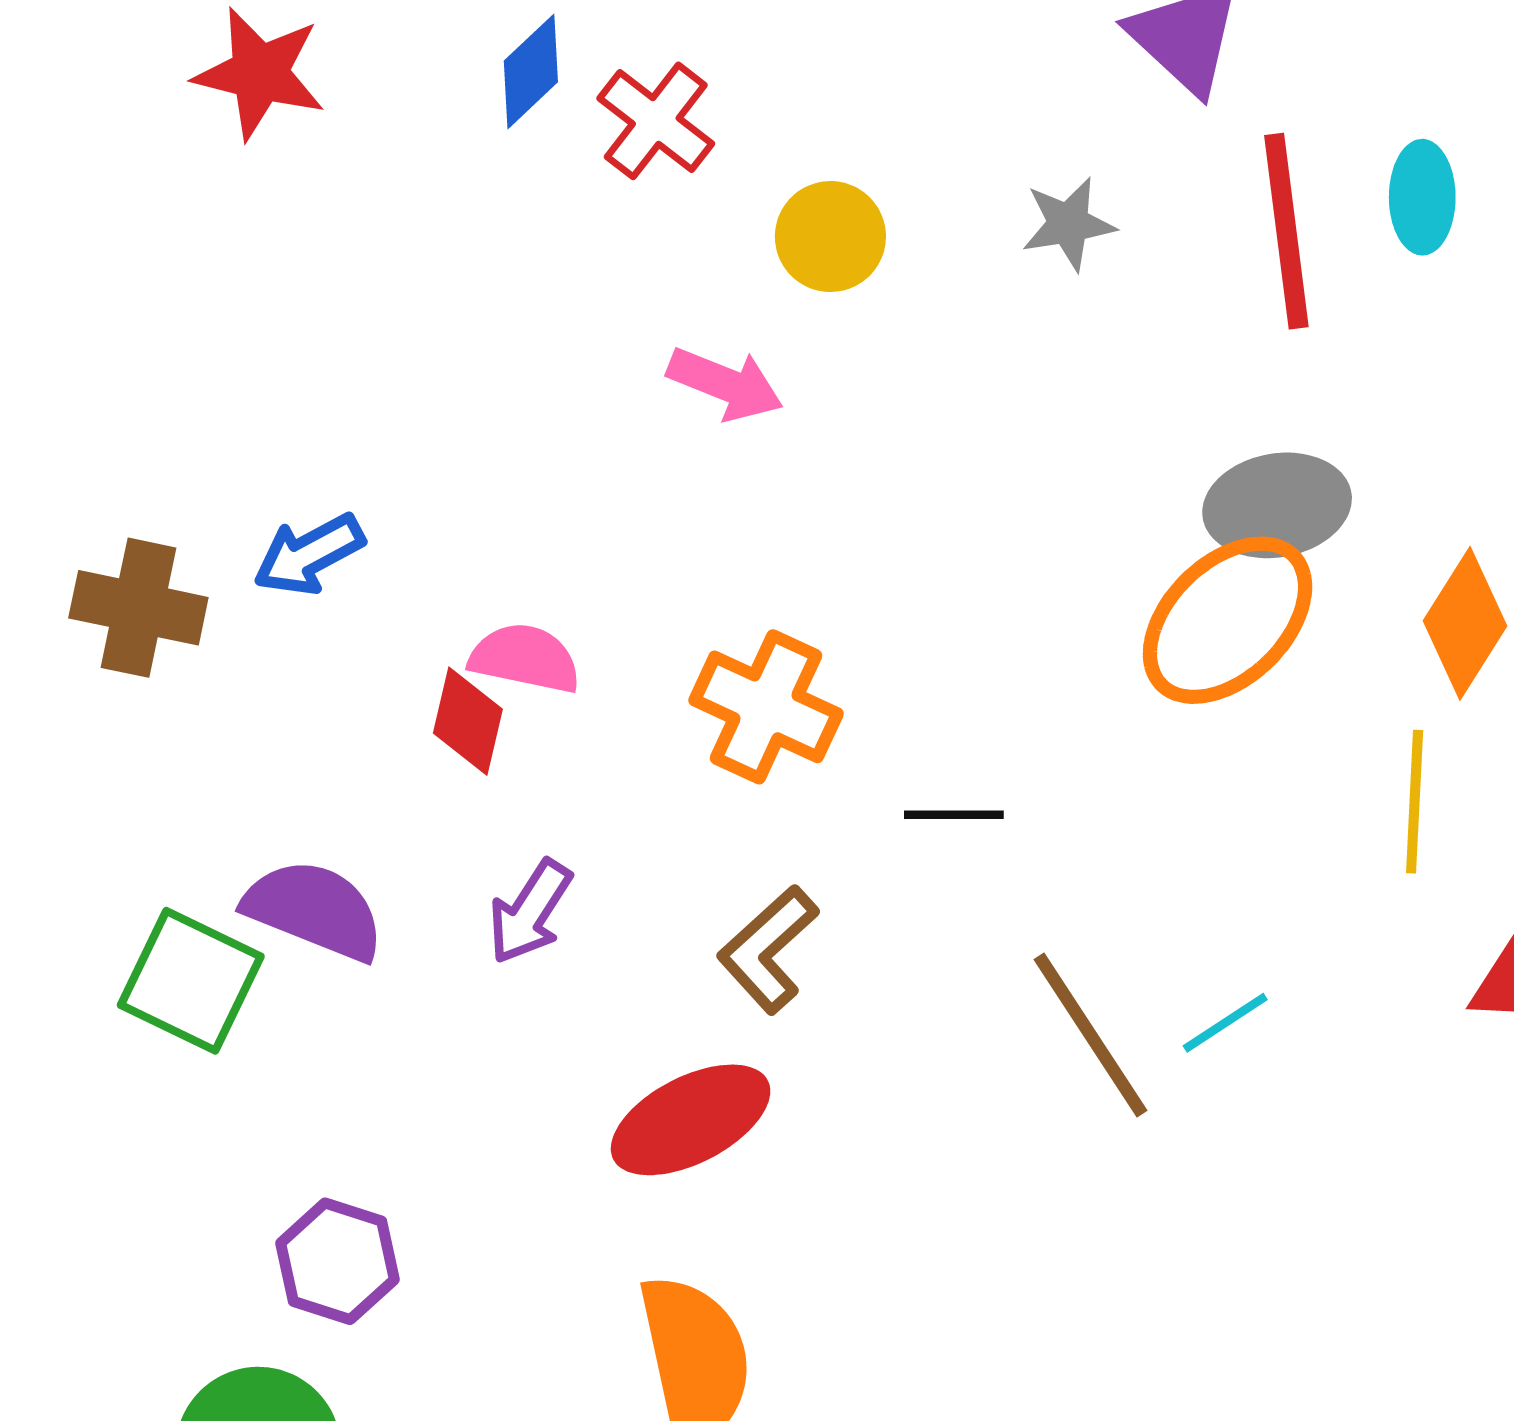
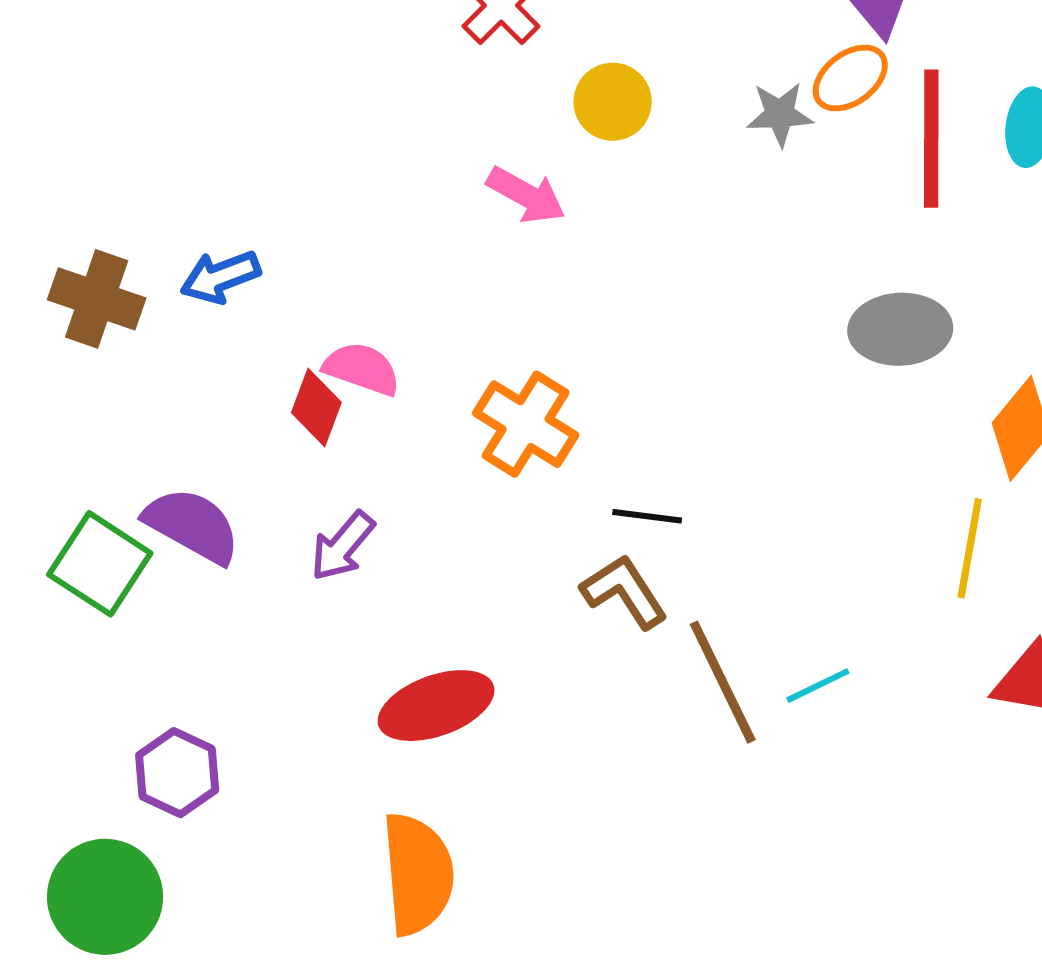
orange ellipse: (1228, 620) -> (850, 78), moved, size x0.6
brown L-shape: (768, 949) -> (624, 592), moved, turned 92

